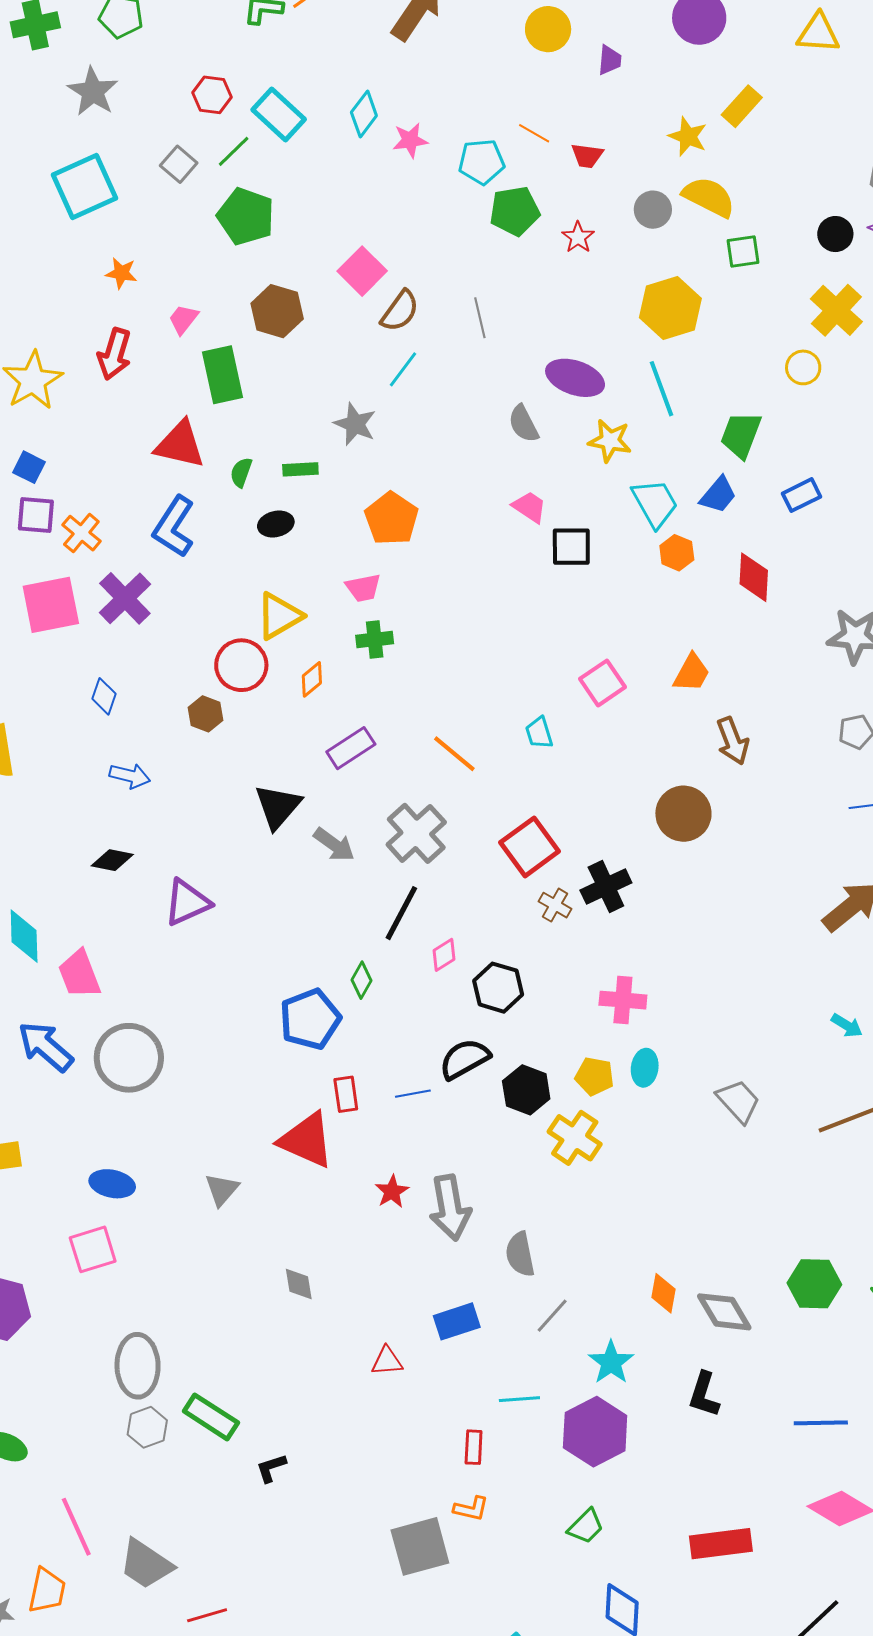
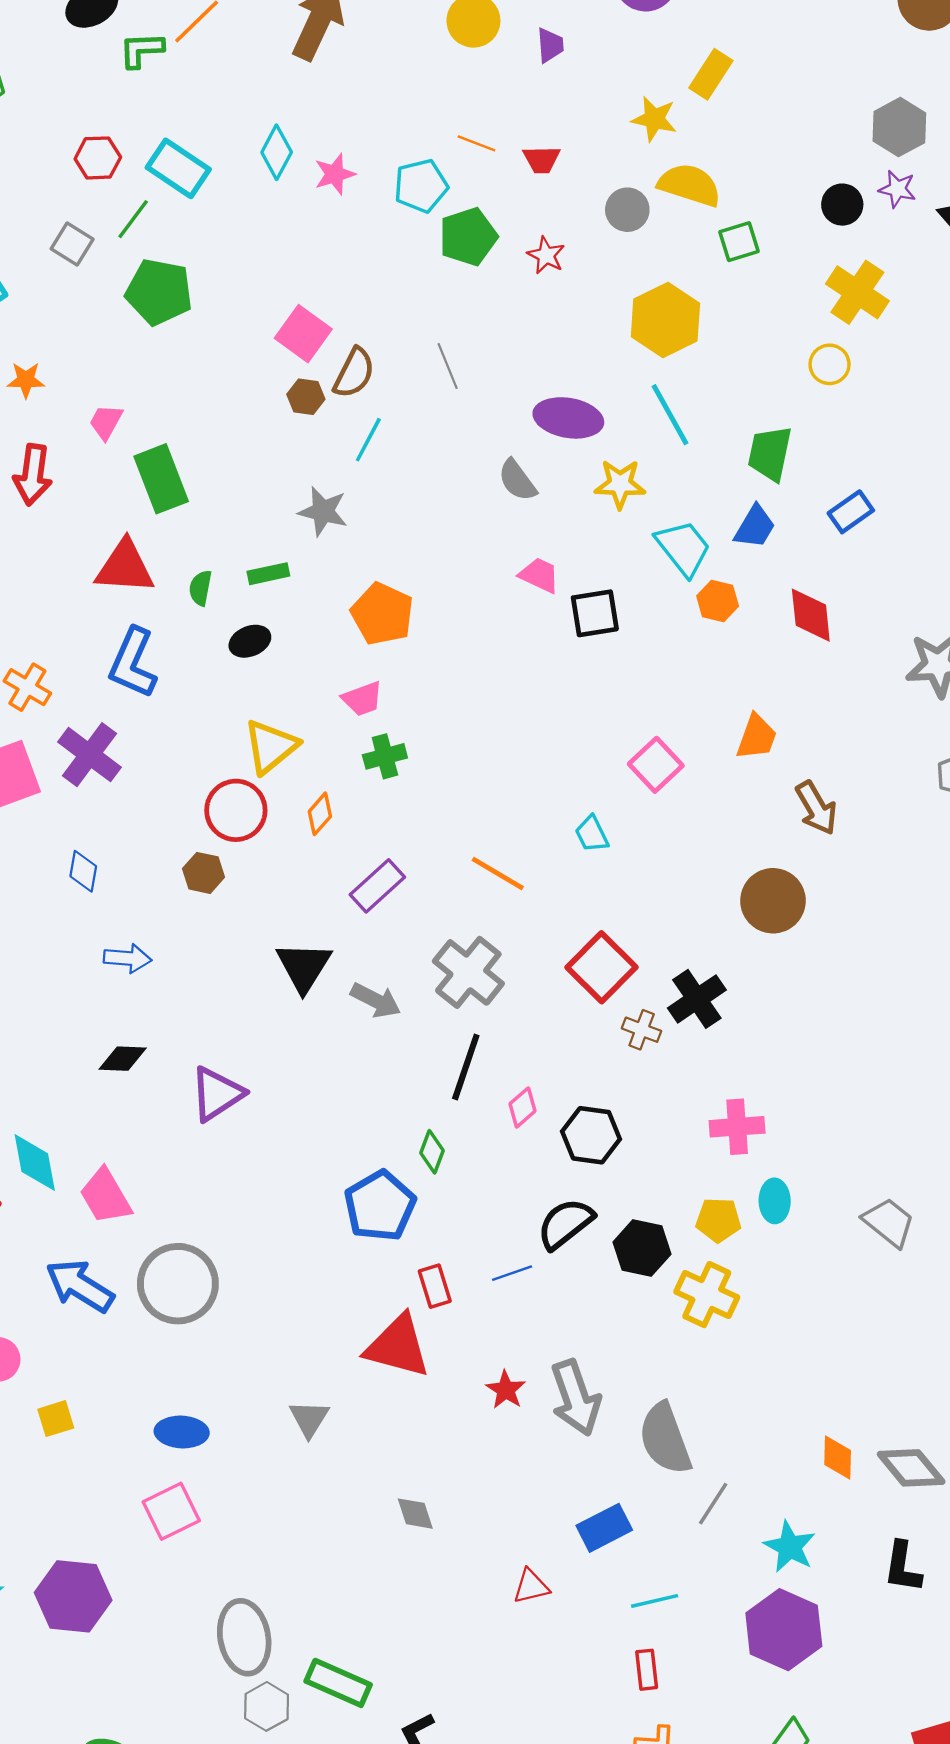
brown hexagon: (277, 311) -> (306, 397), moved, size x0.6
gray semicircle: (520, 1254) -> (665, 1439), size x1.4
cyan line: (519, 1399) -> (655, 1601), moved

